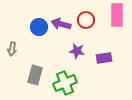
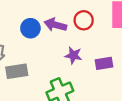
gray rectangle: (35, 75) -> (17, 71), moved, turned 66

